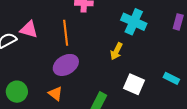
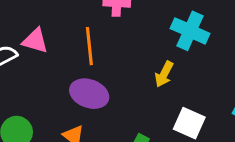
purple ellipse: (66, 65) -> (89, 94), turned 50

